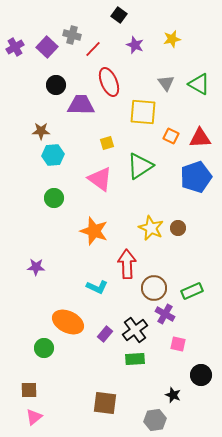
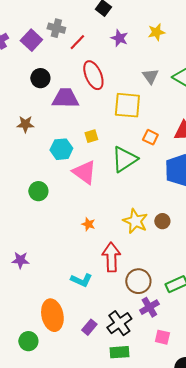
orange square: (171, 136) -> (150, 137), moved
cyan hexagon: (53, 155) -> (61, 149), moved
orange star: (94, 231) -> (88, 224), moved, size x0.5
purple cross: (165, 314) -> (149, 307), turned 30
orange ellipse: (68, 322) -> (52, 315), turned 52

